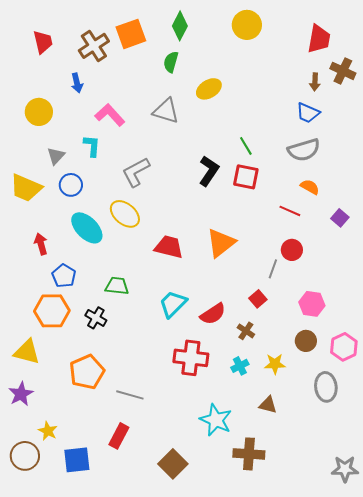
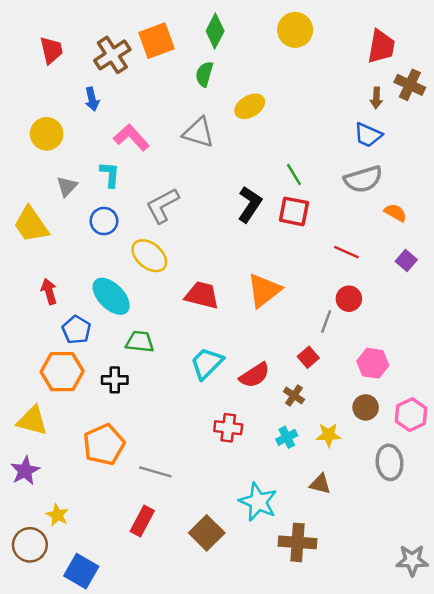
blue circle: (71, 185) -> (104, 221), moved
orange semicircle: (310, 187) -> (395, 213), moved
yellow trapezoid: (26, 188) -> (31, 225), turned 32
cyan ellipse: (87, 228) -> (111, 296), moved
black cross: (96, 318) -> (115, 380), turned -30
red cross: (191, 358) -> (228, 428), size x0.7
blue square: (77, 460) -> (81, 571), moved, turned 36
brown square: (173, 464) -> (207, 533), moved

